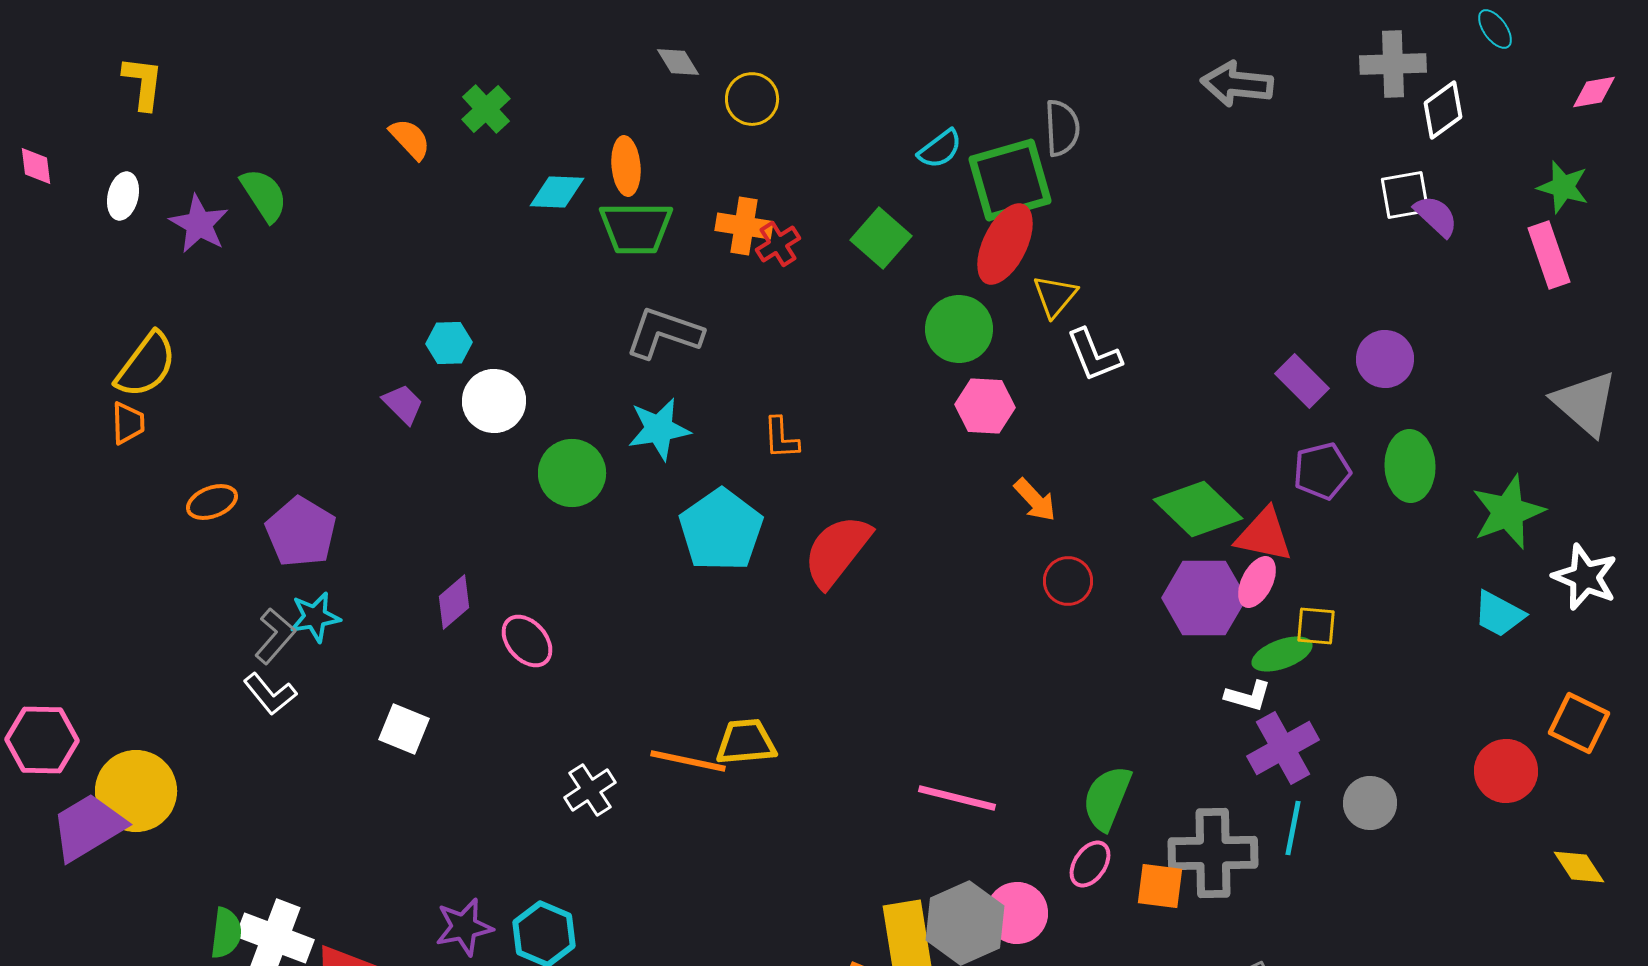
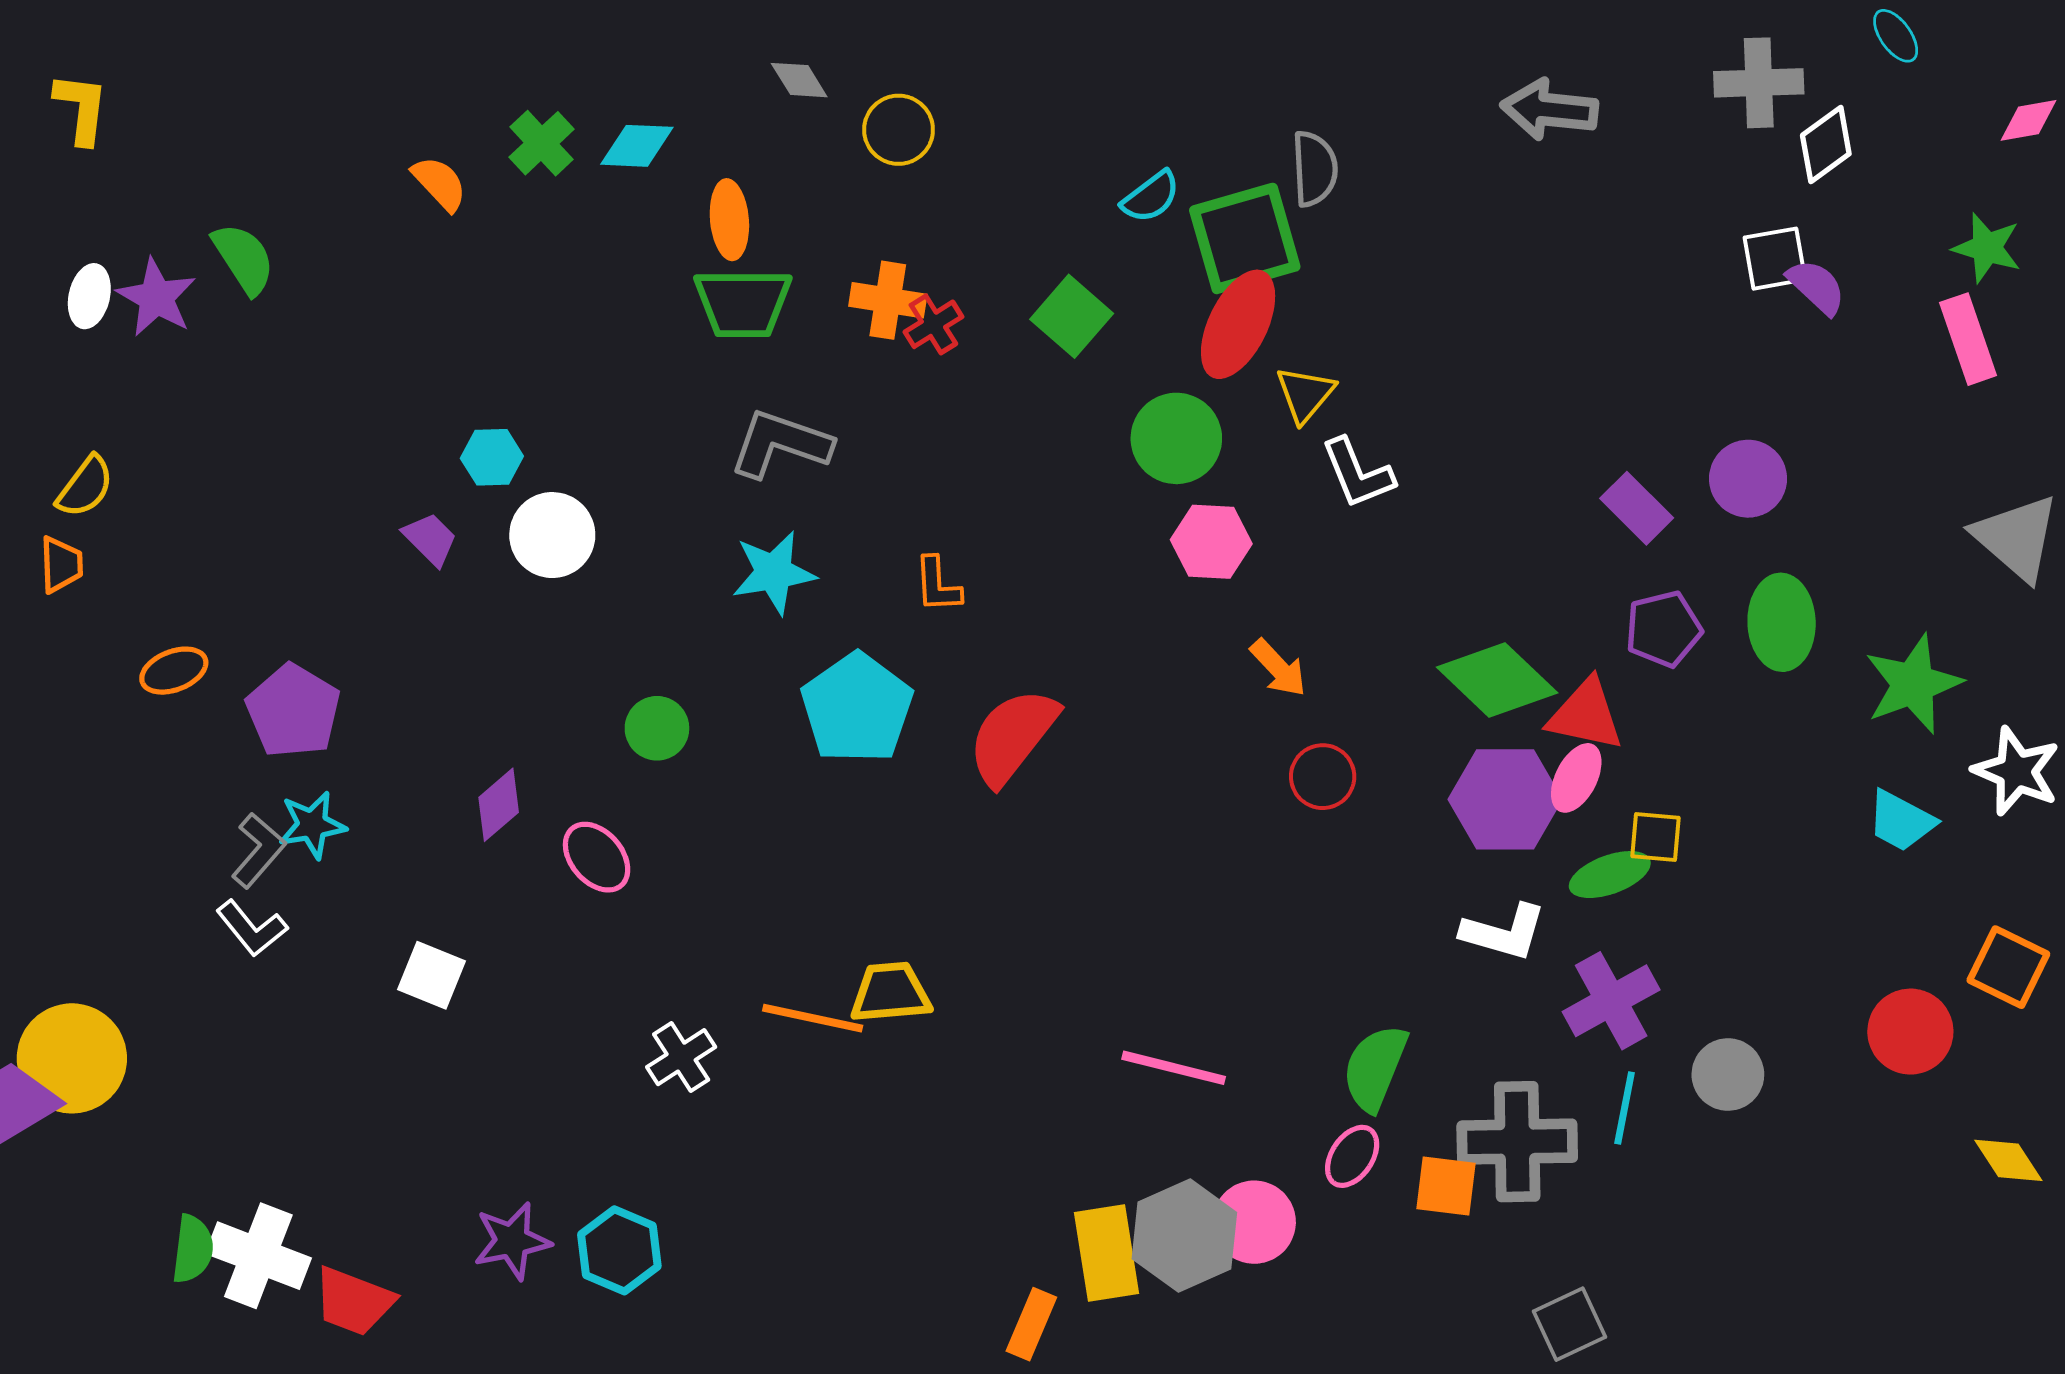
cyan diamond: (557, 192) -> (637, 146), moved
white ellipse: (123, 196) -> (89, 296), moved
yellow semicircle: (146, 365) -> (85, 487), size x0.7
green circle: (572, 473) -> (657, 728), moved, size x0.7
white L-shape: (1248, 696) -> (1504, 932), moved, size x1.4

